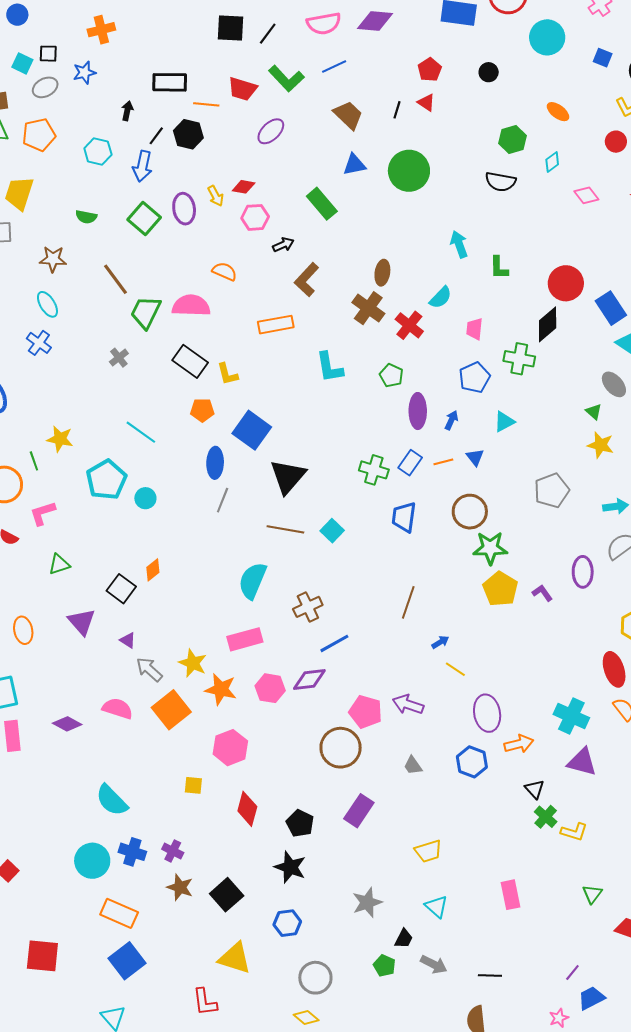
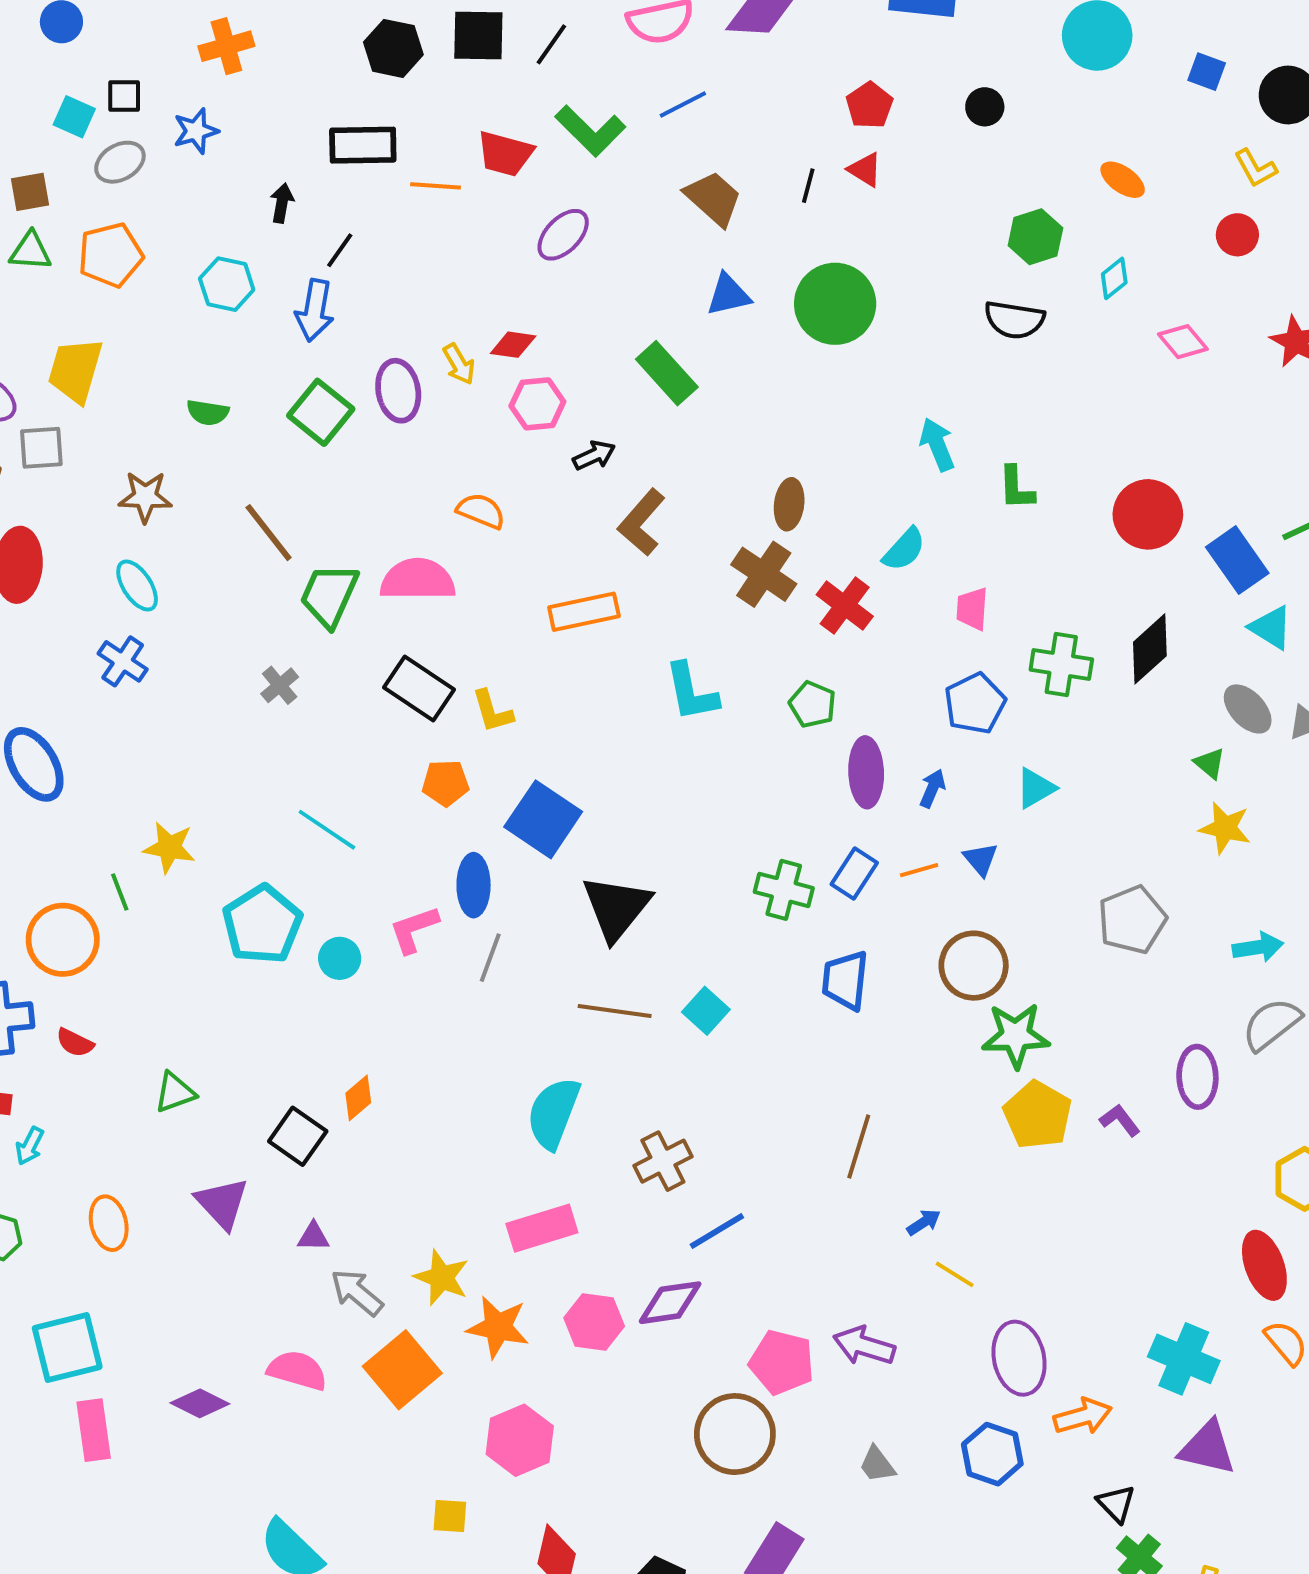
black hexagon: (188, 134) -> (393, 48), moved
black diamond: (548, 324) -> (1150, 649), moved
pink L-shape: (43, 513) -> (414, 929), moved
purple triangle: (128, 640) -> (313, 1237), turned -30

